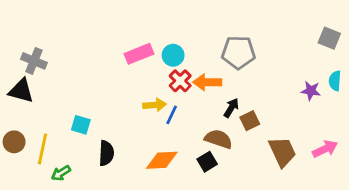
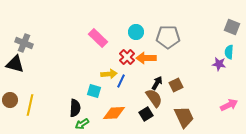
pink rectangle: (139, 54) -> (98, 38), turned 66
cyan circle: (173, 55) -> (136, 32), moved
cyan semicircle: (335, 81) -> (229, 52), moved
black arrow: (231, 108) -> (157, 83), moved
cyan square: (81, 125) -> (94, 91), moved
brown semicircle: (219, 139) -> (154, 98), turned 36
brown trapezoid: (282, 152) -> (184, 117), moved
green arrow: (61, 173) -> (82, 124), moved

